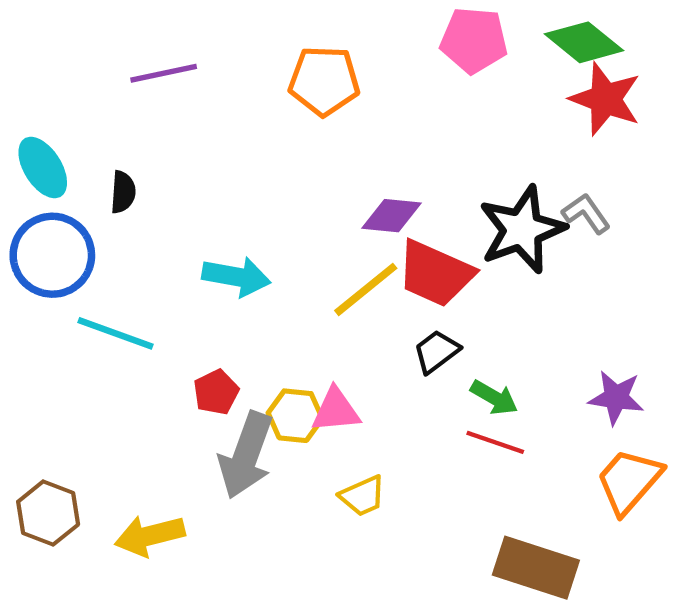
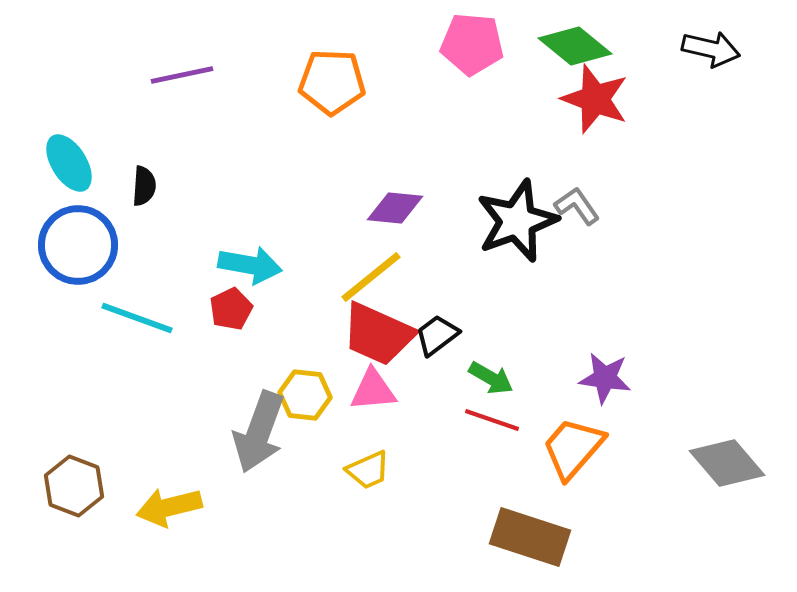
red trapezoid: (435, 273) -> (378, 334), moved
red pentagon: (216, 392) -> (231, 309), moved
pink triangle: (336, 410) -> (373, 390), moved
orange trapezoid: (629, 481) -> (573, 448), moved

